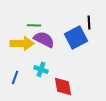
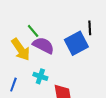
green line: (34, 25) -> (33, 31), turned 48
yellow arrow: (22, 43) -> (21, 50), turned 55

